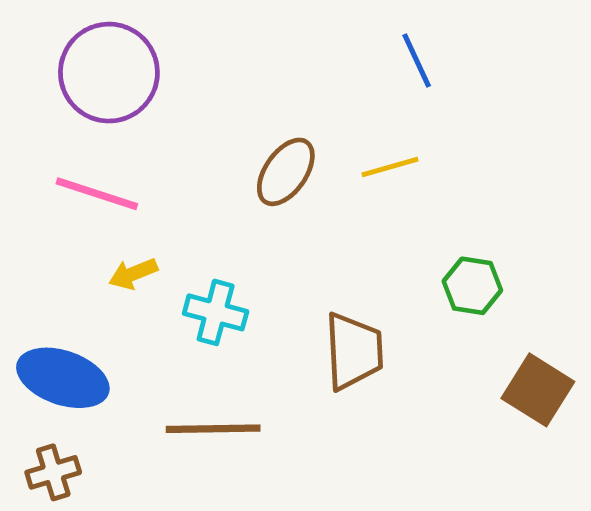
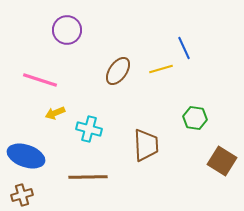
blue line: (417, 60) -> (184, 48), moved
purple circle: (109, 73) -> (67, 30), moved, size x0.7

